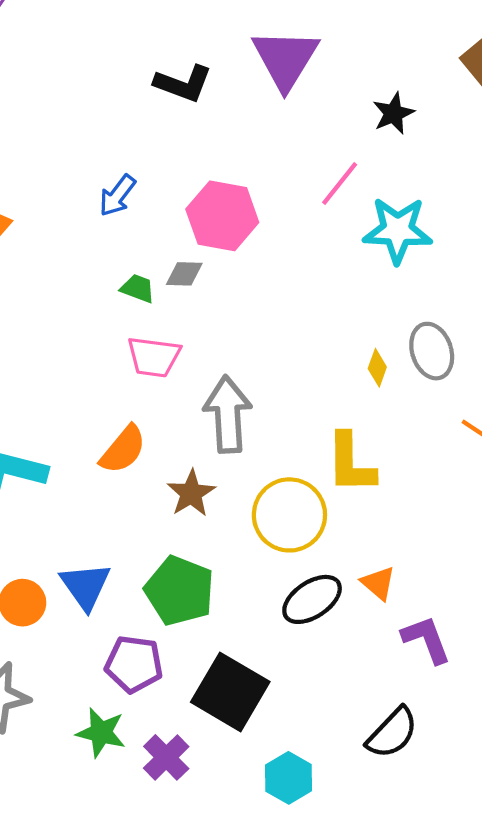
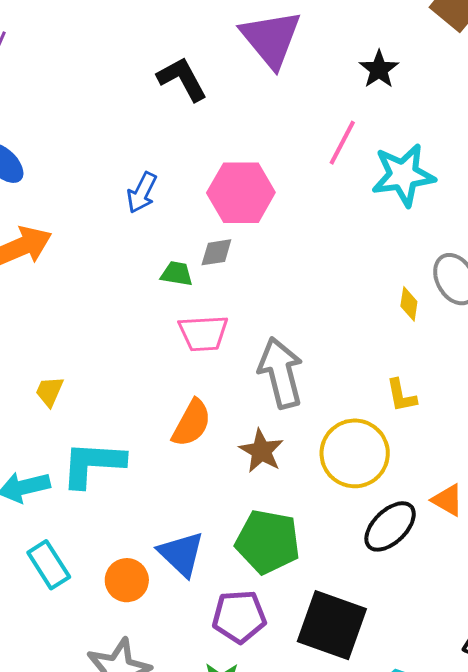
black L-shape: (183, 83) -> (182, 79), turned -128
yellow L-shape: (351, 463) -> (401, 396), size x0.6

